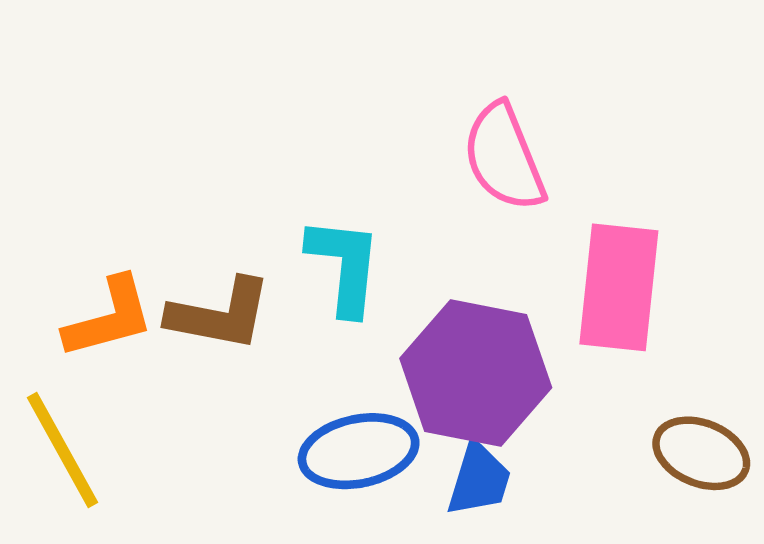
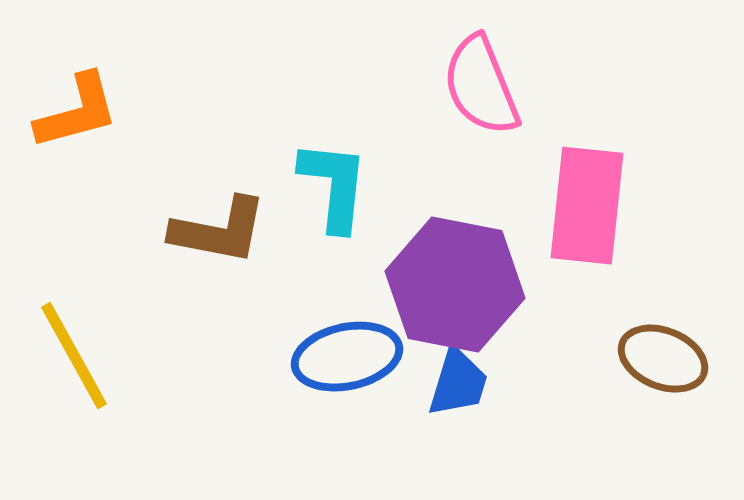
orange L-shape: (109, 318) -> (77, 112), moved

